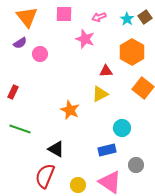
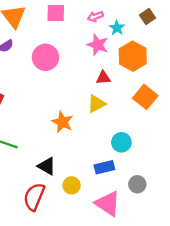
cyan star: (127, 19) -> (117, 28), moved
pink star: (85, 39) -> (98, 45), moved
pink circle: (40, 54) -> (45, 57), moved, size x1.5
yellow circle: (78, 185) -> (72, 185), moved

